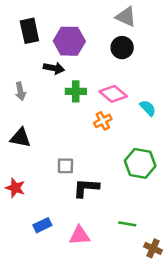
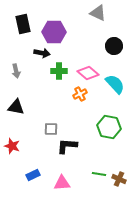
black circle: (122, 48) -> (114, 46), moved
cyan semicircle: (148, 108) -> (115, 84), size x1.5
brown cross: (153, 248) -> (119, 179), moved

